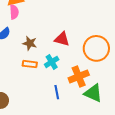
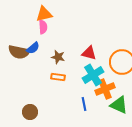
cyan cross: (52, 62) -> (93, 75), moved, size x1.5

